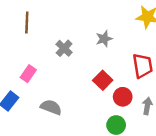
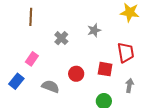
red square: (103, 80) -> (105, 69), moved, turned -35
red circle: (123, 97) -> (76, 74), moved

